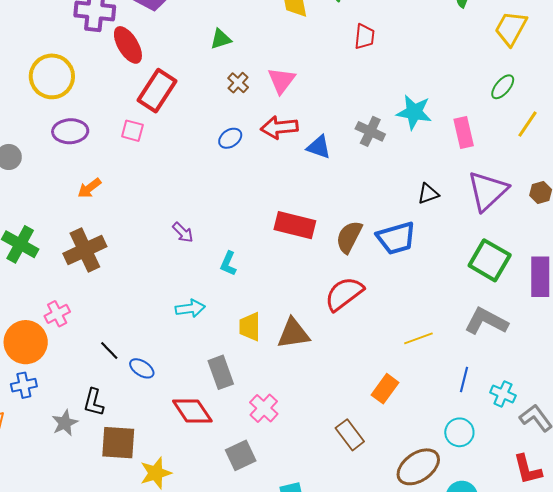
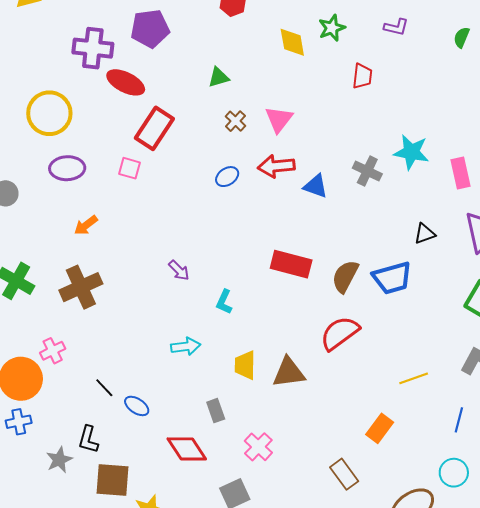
red ellipse: (128, 45) -> (126, 82), turned -33
gray rectangle: (221, 372) -> (216, 411), size x0.7

